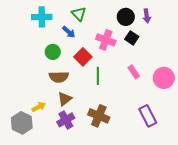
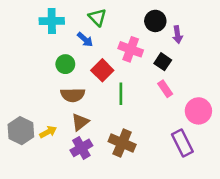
purple arrow: (147, 16) -> (178, 35), moved
black square: (132, 38) -> (163, 62), moved
pink circle: (164, 78) -> (198, 111), moved
gray hexagon: (22, 123) -> (21, 131), moved

